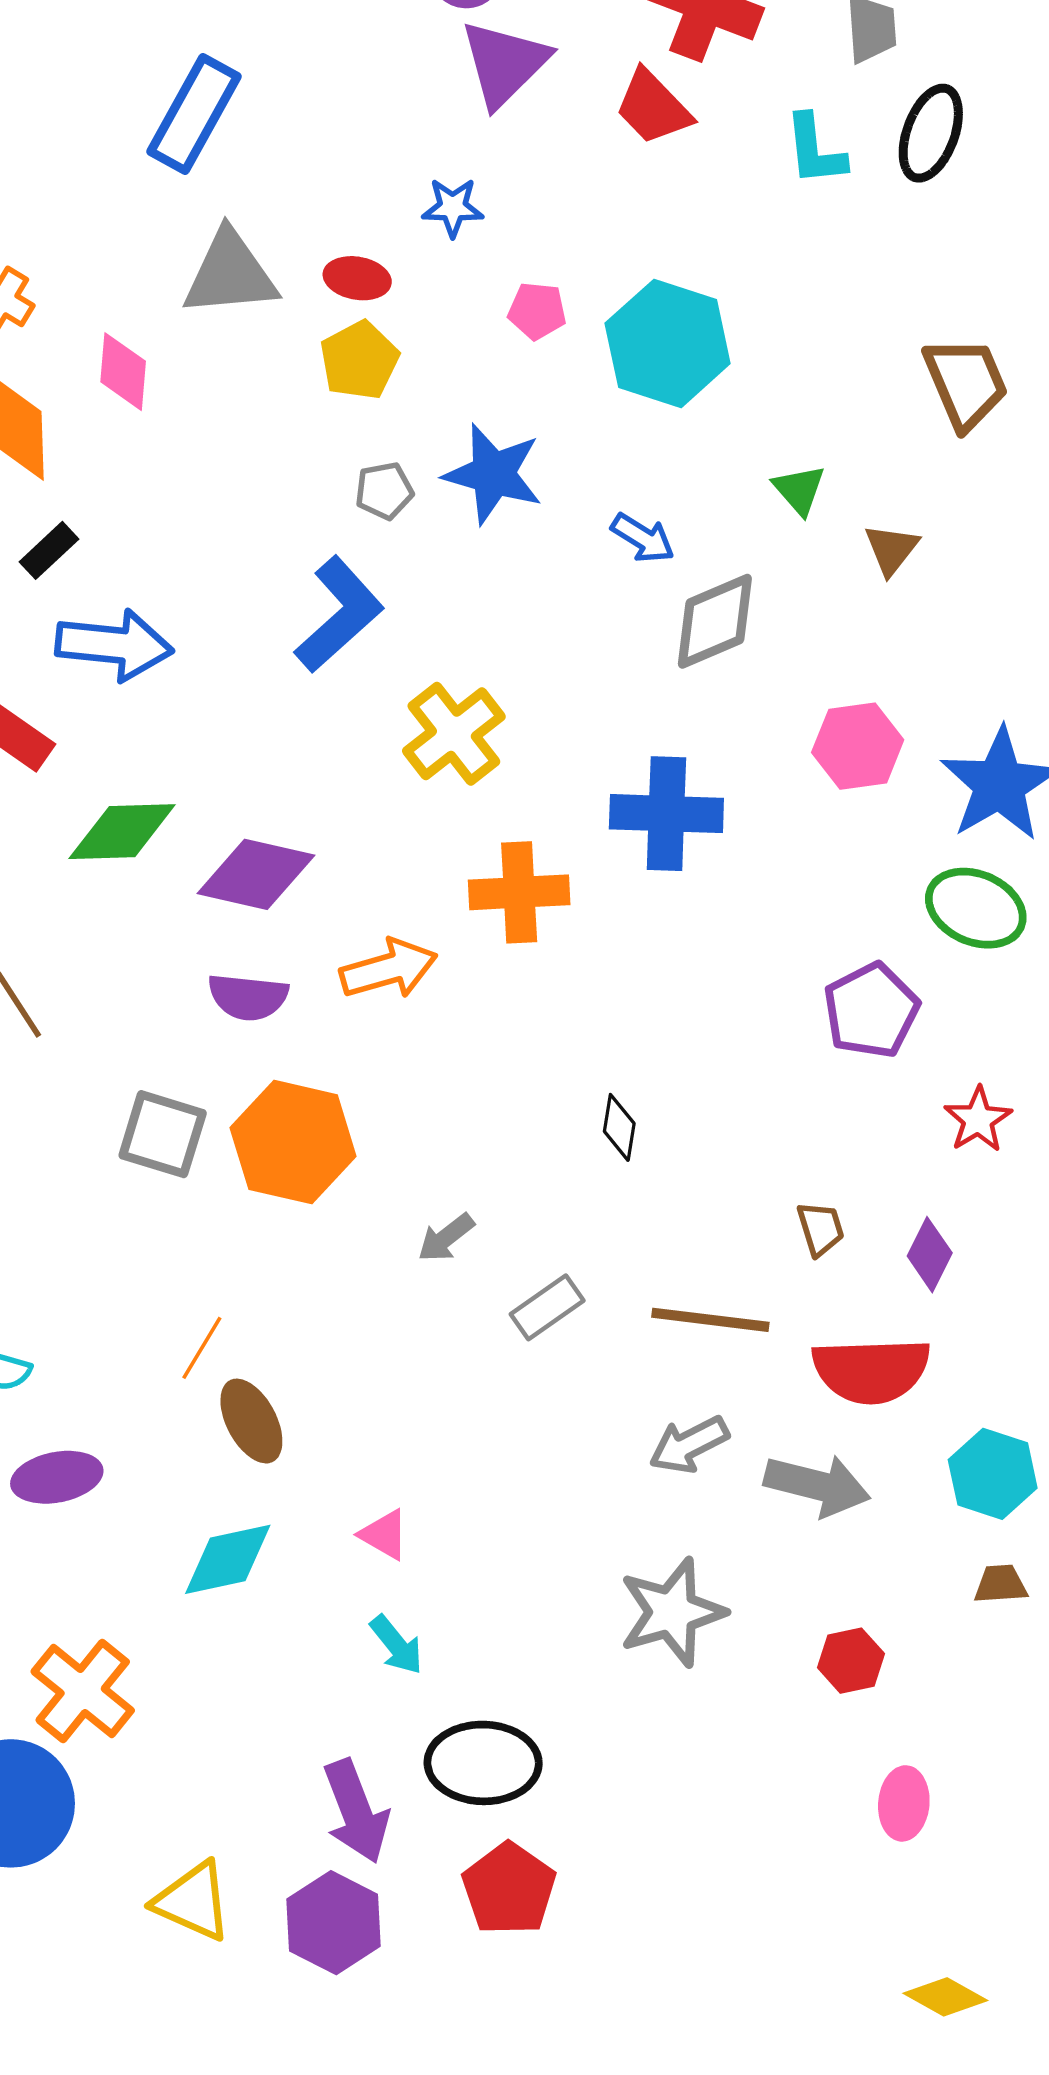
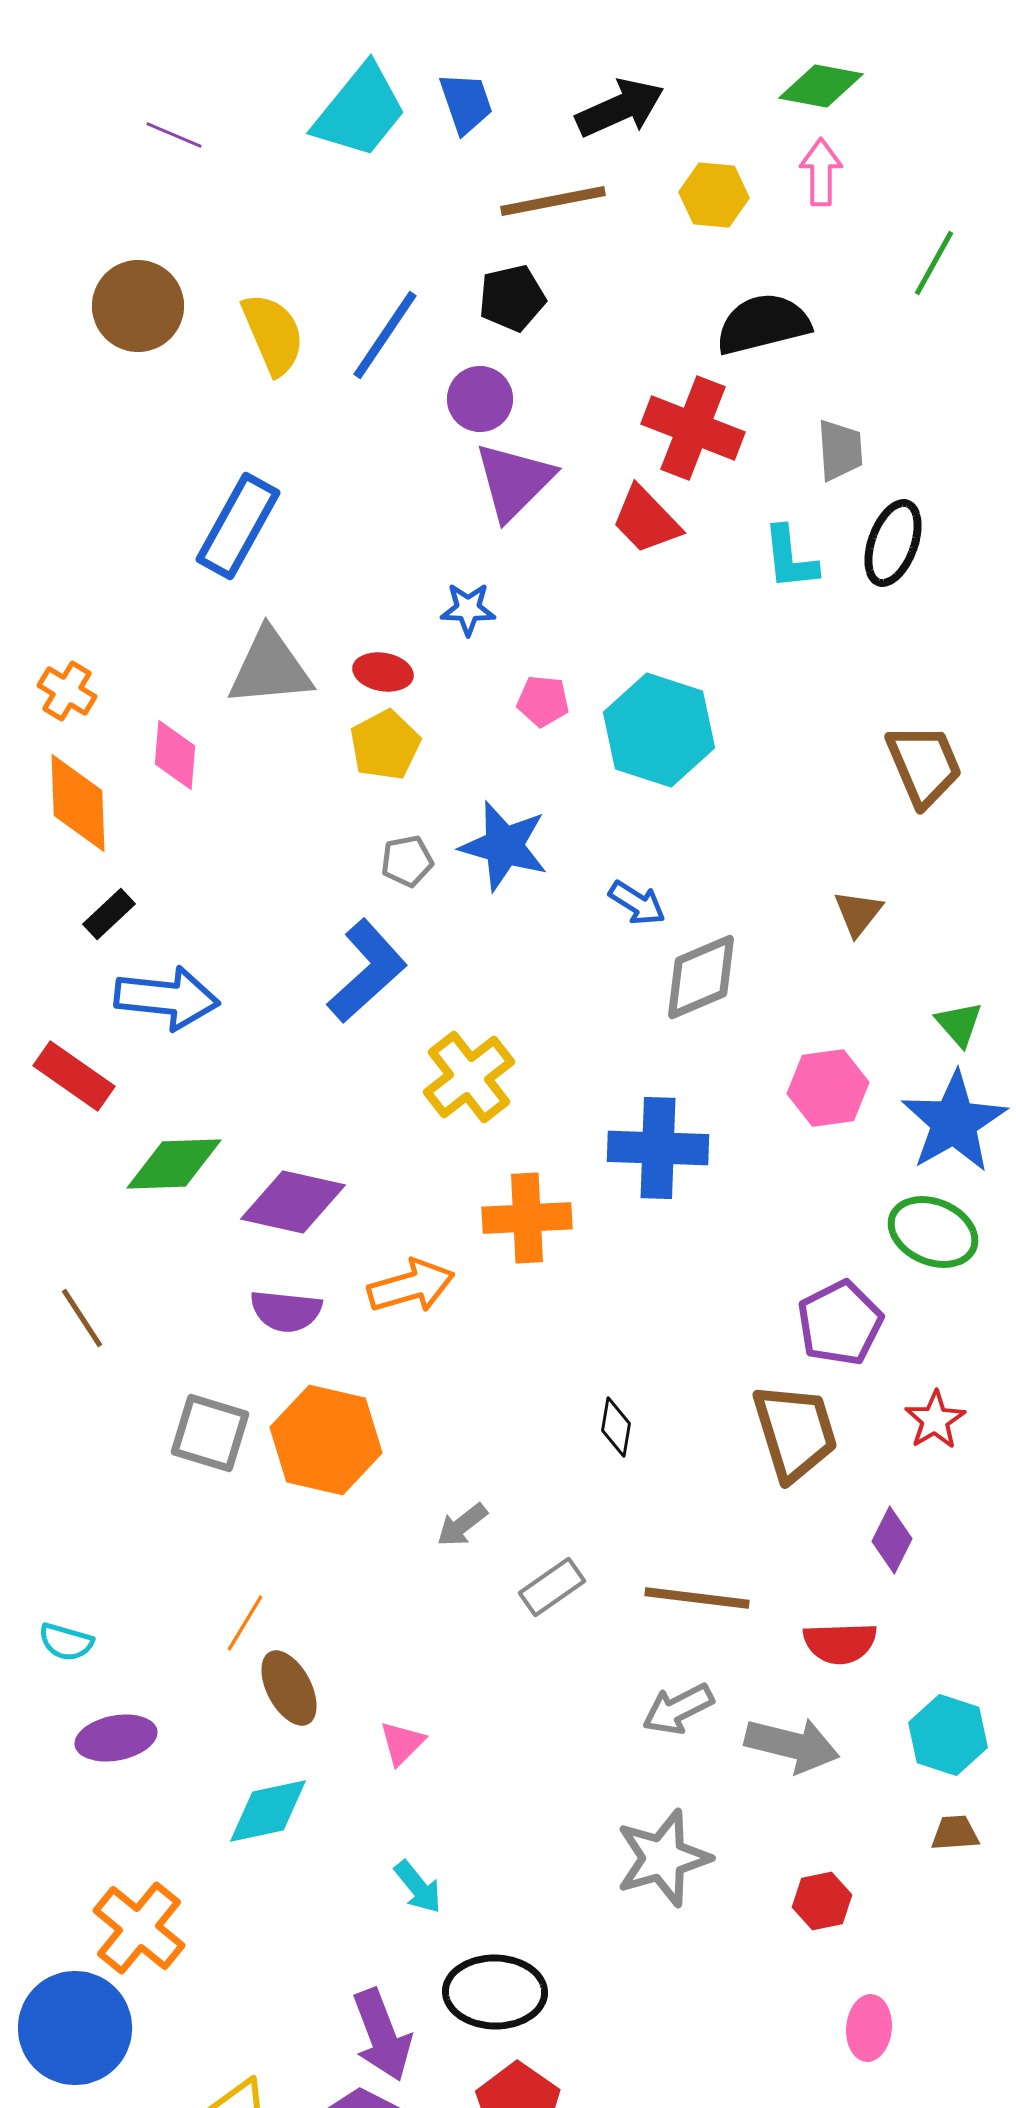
green triangle: (799, 490) -> (959, 1024), moved
brown trapezoid: (821, 1229) -> (795, 1432), moved, size x2.0
red semicircle: (871, 1370) -> (840, 1643), size x0.7
pink triangle: (384, 1535) -> (402, 1743), moved, turned 45

